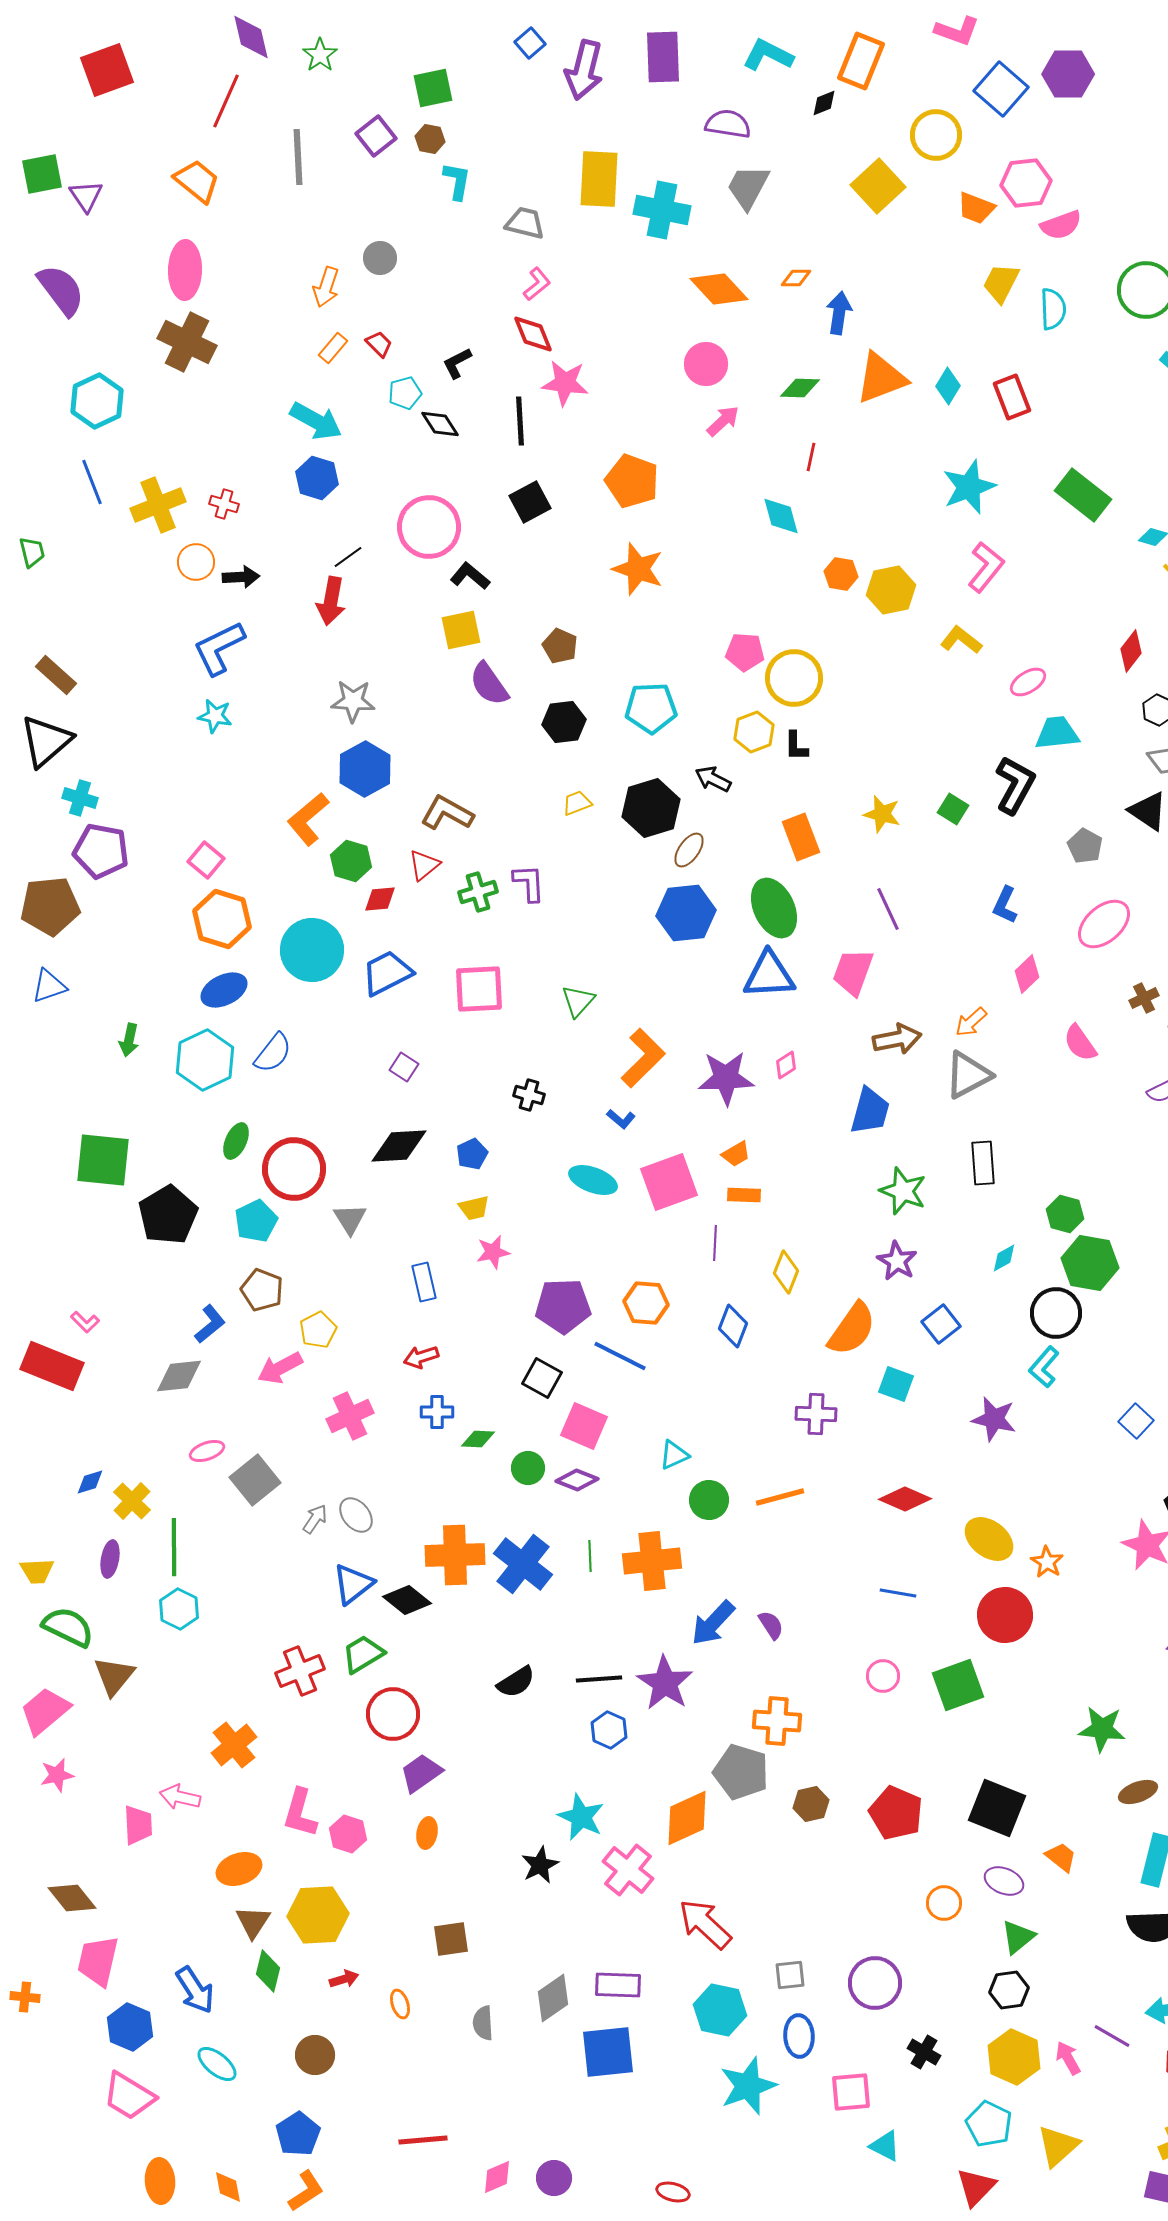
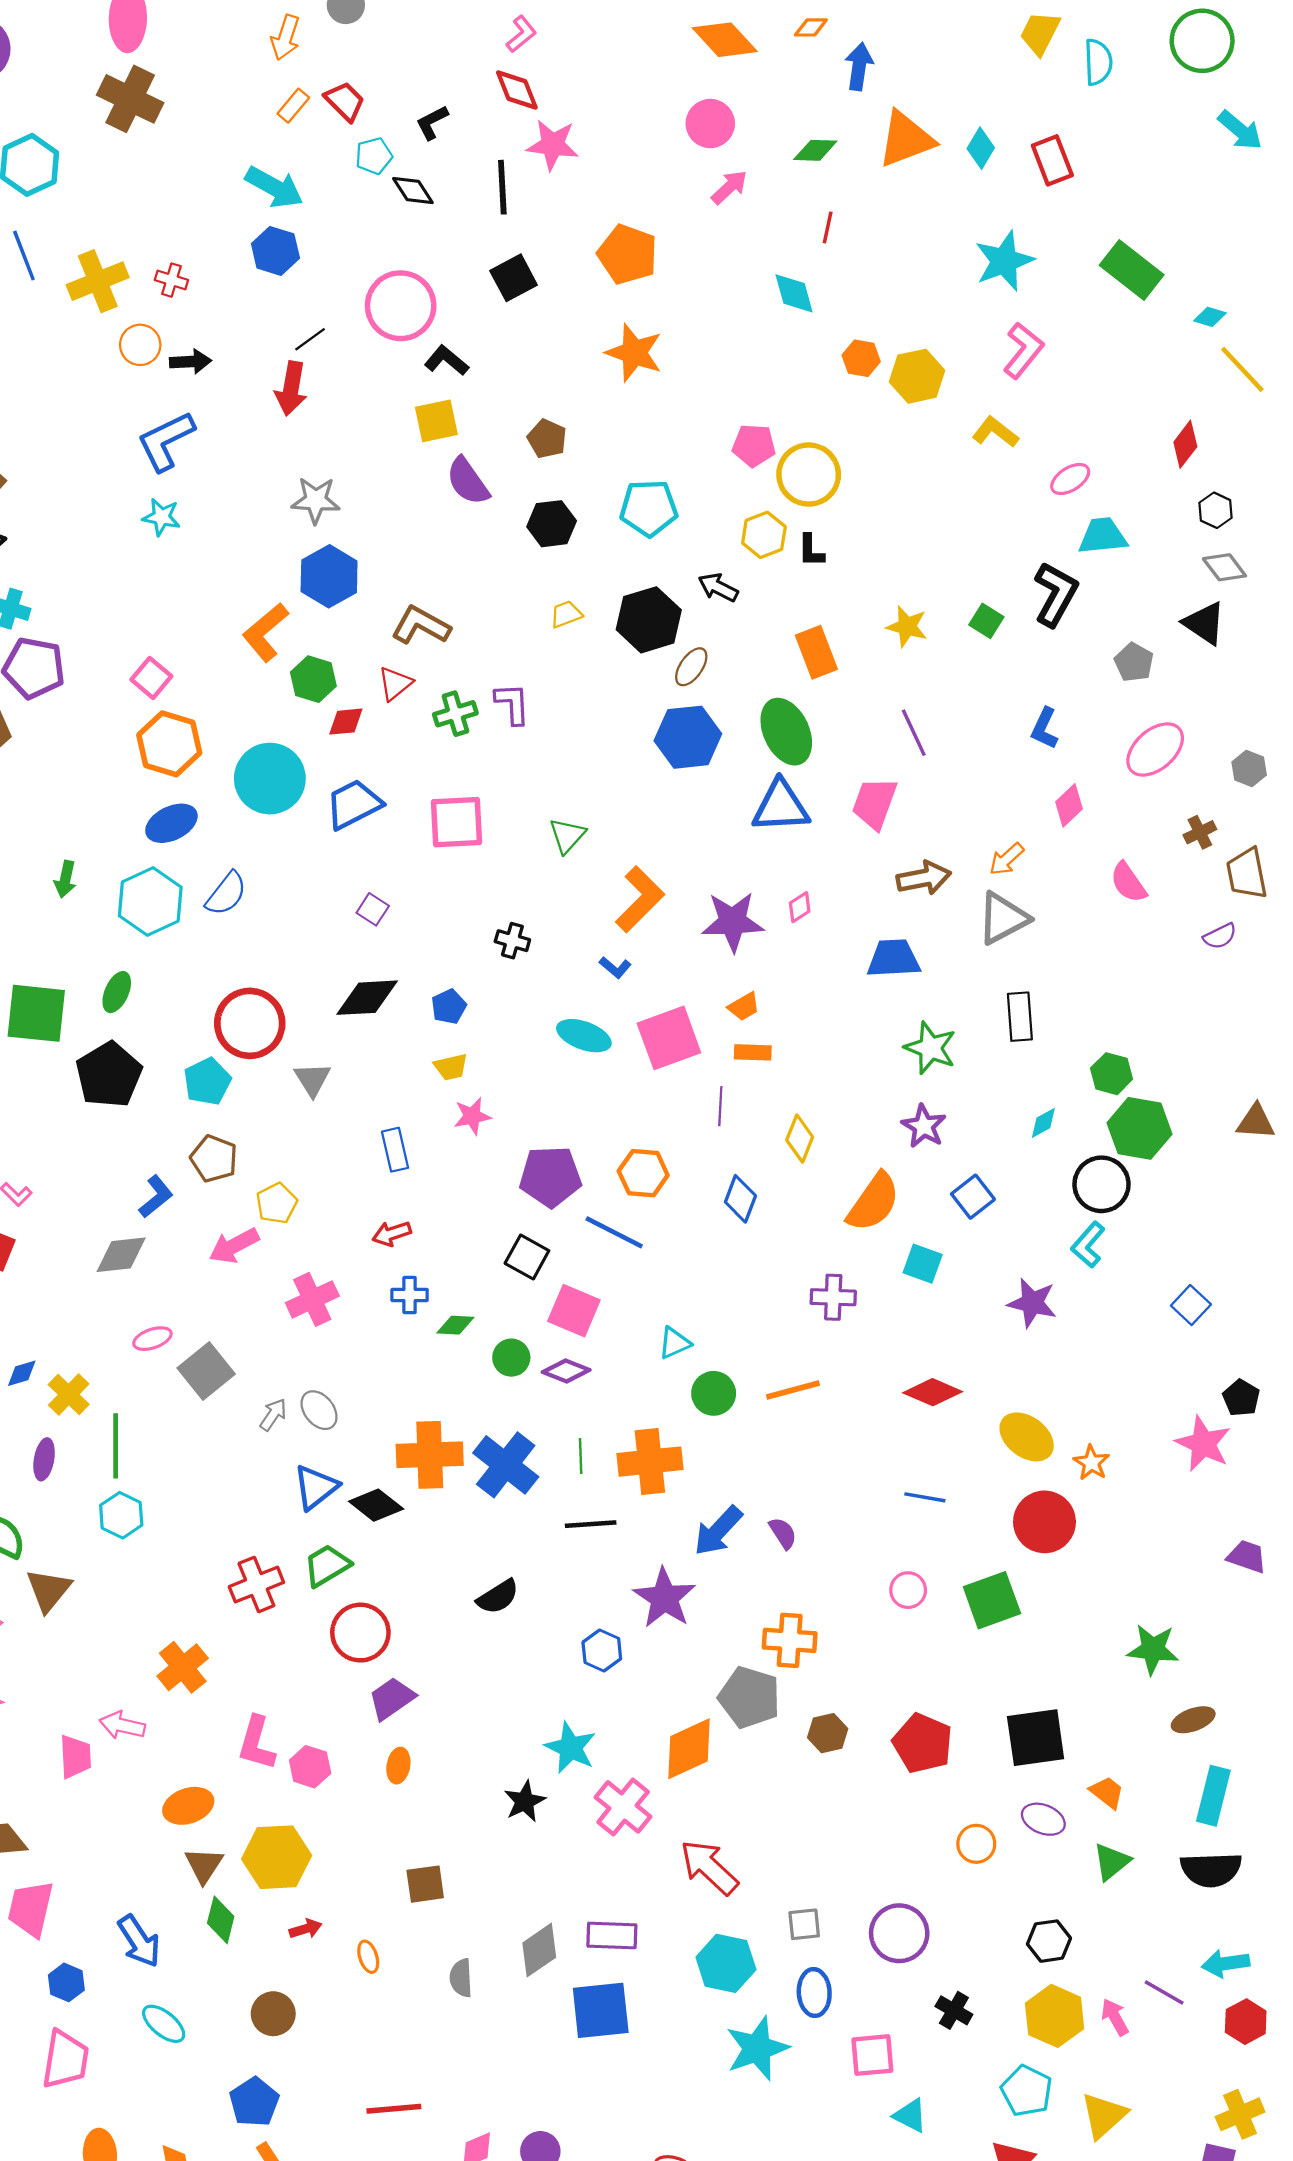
red trapezoid: (379, 344) -> (345, 101), size x1.4
blue trapezoid: (870, 1111) -> (894, 959), turned -108
green ellipse: (236, 1141) -> (117, 992), moved
black line: (599, 1679) -> (591, 1524), moved
black square: (997, 1808) -> (1036, 1738), turned -30
green triangle: (1018, 1937) -> (1112, 1862), moved
blue hexagon: (130, 2027) -> (66, 1982), size x0.7
pink trapezoid: (129, 2096) -> (65, 2060), turned -112

